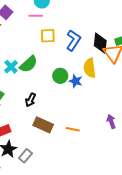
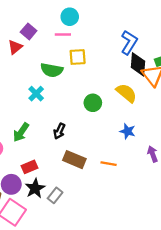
blue L-shape: (73, 40) -> (129, 42), moved
green semicircle: (29, 64) -> (52, 70), moved, turned 54
yellow semicircle: (90, 68) -> (126, 93), turned 138
blue star: (76, 81) -> (128, 131), moved

